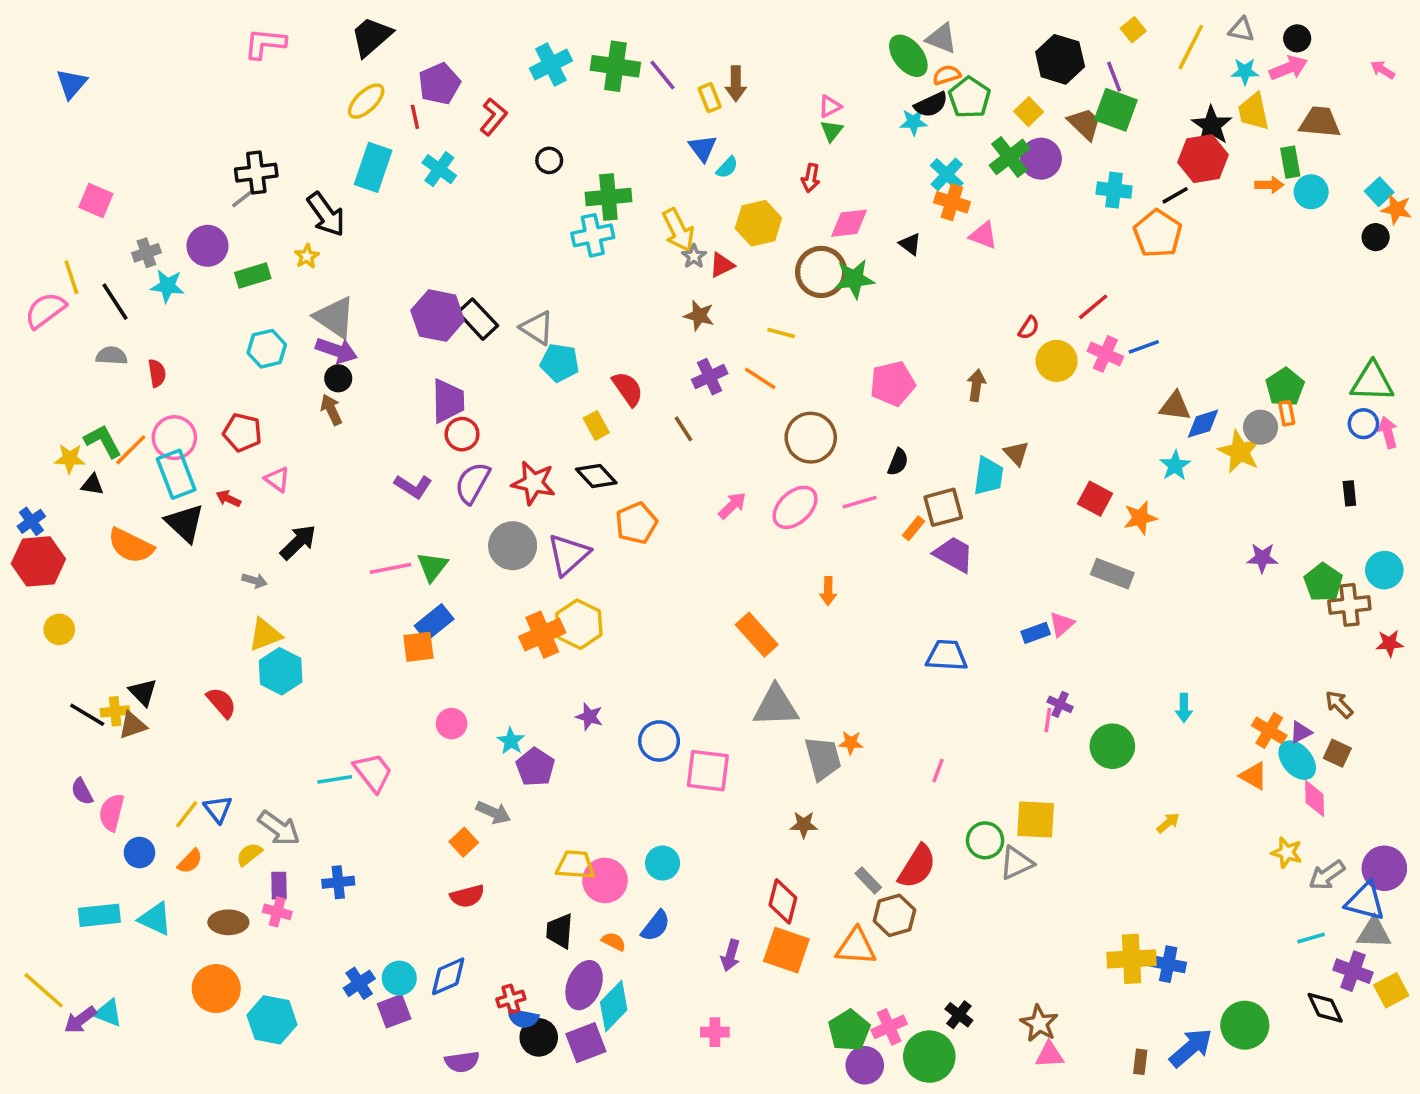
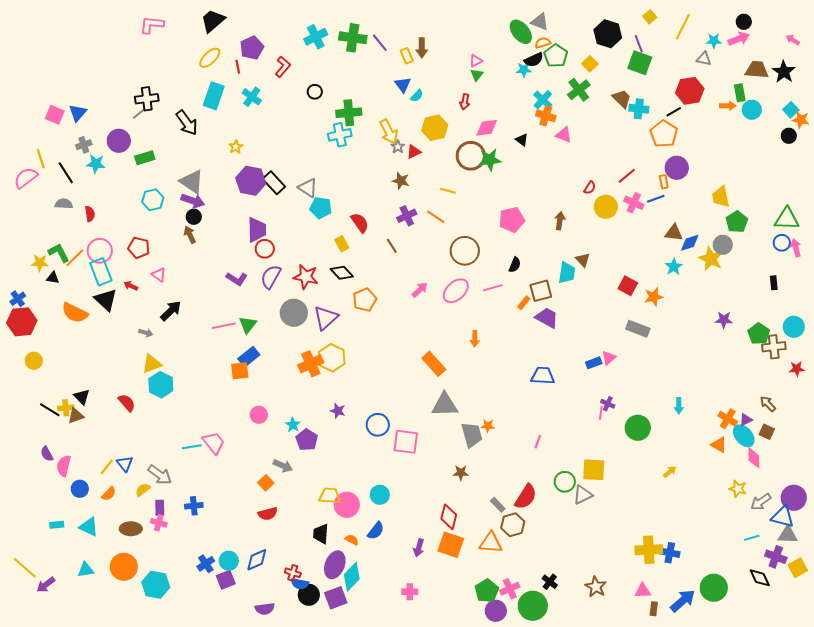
gray triangle: (1241, 30) -> (704, 59), moved
blue triangle: (71, 84) -> (78, 113), moved
yellow trapezoid: (1254, 112) -> (721, 197), moved
brown trapezoid: (1084, 124) -> (622, 99), moved
black star: (1212, 126) -> (784, 72), moved
purple circle: (1041, 159) -> (677, 168), moved
yellow star: (307, 256) -> (236, 147), moved
orange rectangle: (1287, 413) -> (664, 182), moved
cyan rectangle: (99, 915) -> (57, 525), size x0.6
red cross: (511, 999) -> (293, 573), turned 35
cyan triangle: (108, 1013) -> (86, 570), moved, turned -30
pink triangle: (1050, 1055) -> (643, 591), moved

